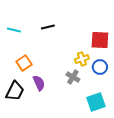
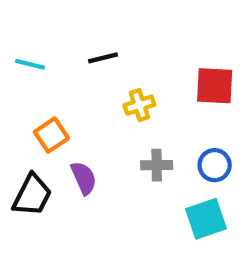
yellow cross: (82, 59) -> (139, 105), moved
blue circle: (100, 67) -> (215, 165), moved
gray cross: (73, 77) -> (157, 165), turned -32

